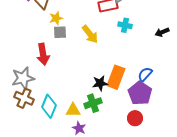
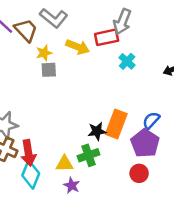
cyan cross: (125, 25) -> (127, 61), turned 32
yellow arrow: (90, 34) -> (78, 47), moved, turned -30
red arrow: (43, 54) -> (28, 153), moved
cyan diamond: (49, 106) -> (31, 175), moved

